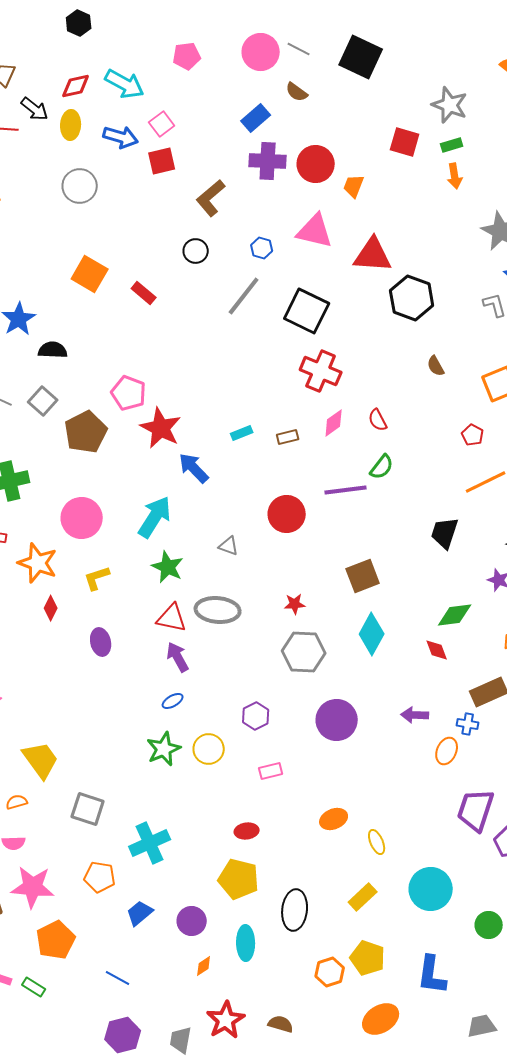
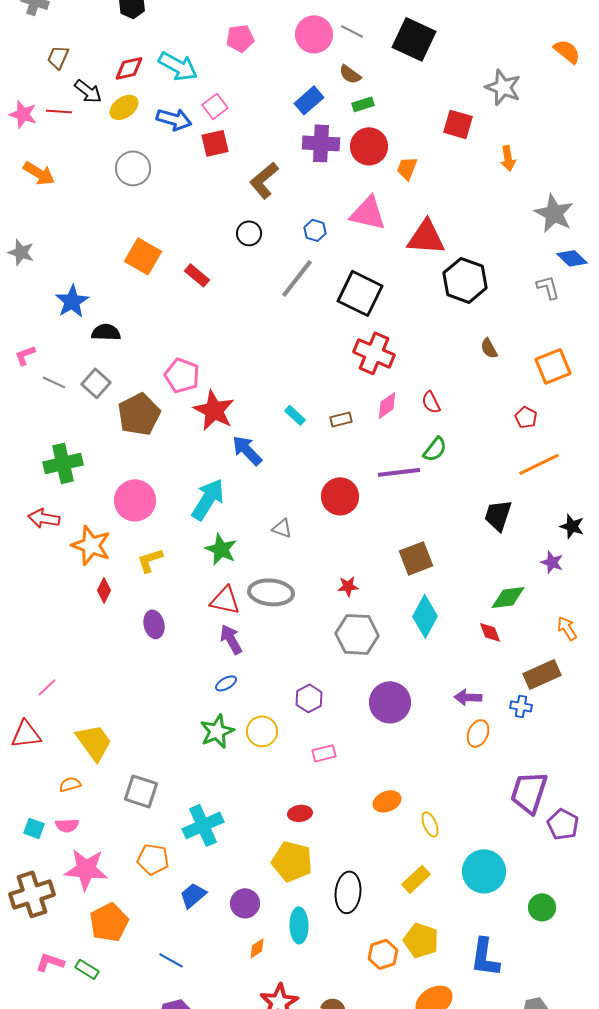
yellow ellipse: (71, 125) -> (124, 107), turned 52
green rectangle: (452, 145) -> (363, 104), moved
cyan rectangle: (242, 433) -> (295, 415), turned 65
orange ellipse: (447, 751) -> (478, 733), moved

